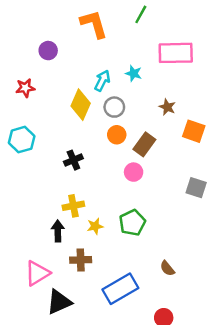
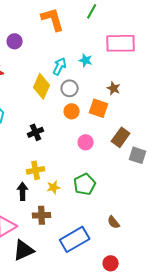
orange square: (194, 131) -> (99, 108), moved
brown rectangle: (144, 144) -> (121, 137), moved

